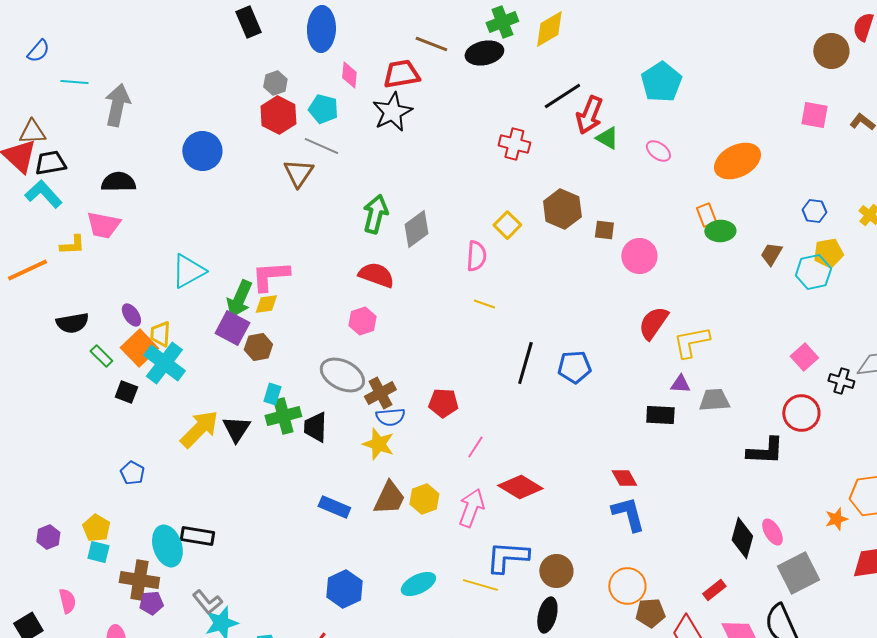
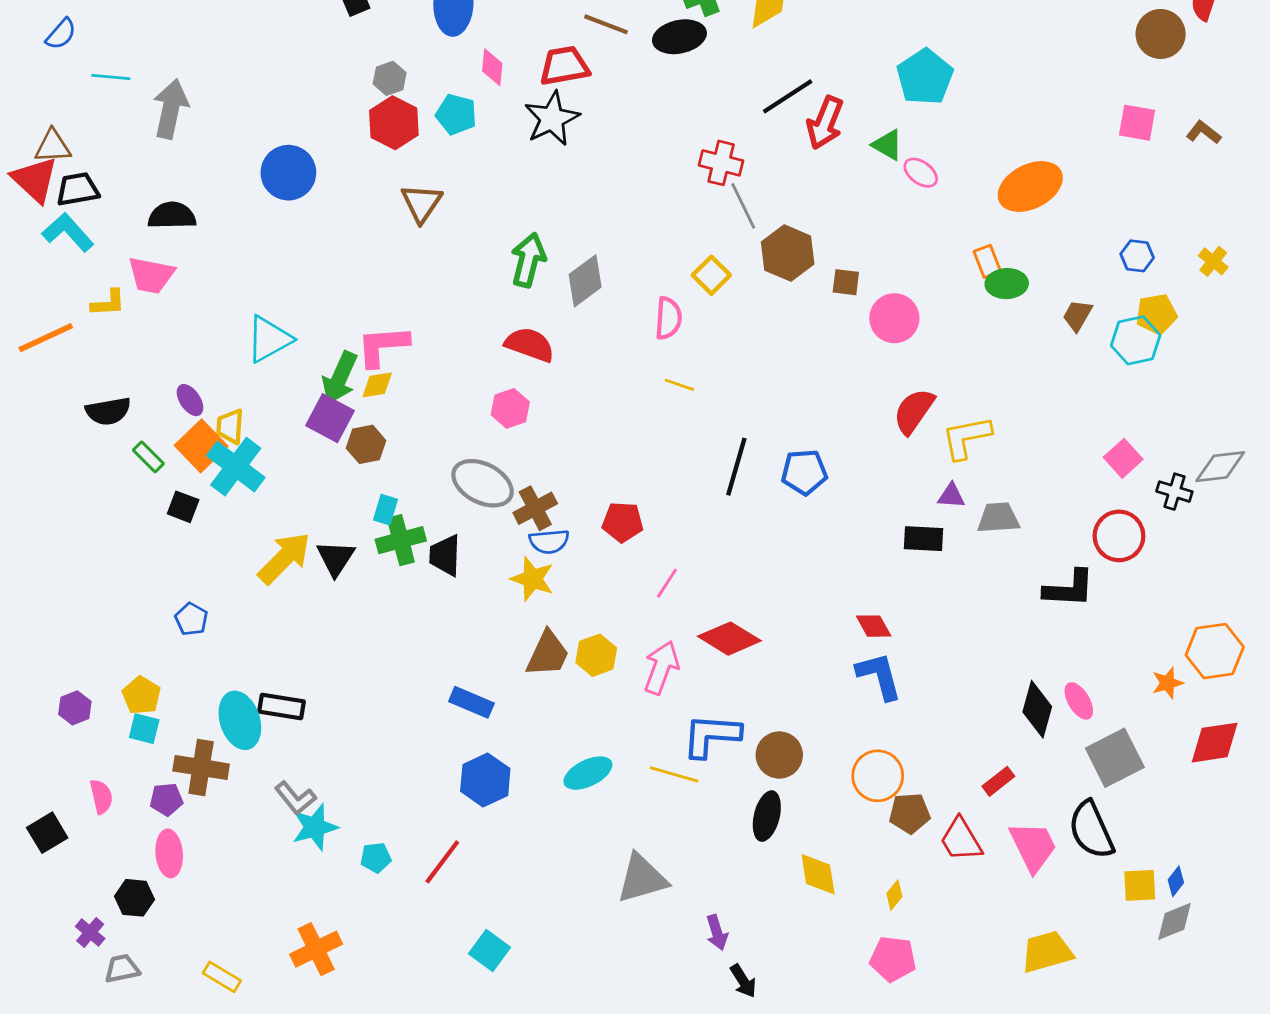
green triangle: (607, 138) -> (887, 145), moved
gray line: (321, 146) -> (743, 206), moved, turned 40
blue rectangle: (334, 507) -> (471, 702), moved
purple pentagon: (151, 603) -> (166, 799), moved

